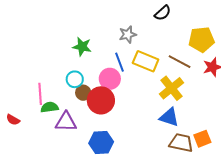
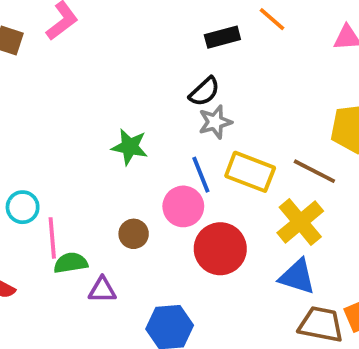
black semicircle: (163, 13) -> (204, 92), moved
cyan circle: (75, 79) -> (23, 207), moved
red circle: (101, 100) -> (220, 249), moved
purple triangle: (66, 122) -> (102, 290), size x0.7

